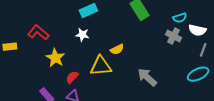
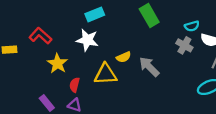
white star: (82, 35) -> (87, 40), size x1.5
red semicircle: (72, 77) -> (75, 85), turned -32
gray arrow: (147, 77) -> (149, 67), moved

